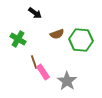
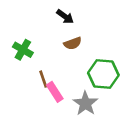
black arrow: (35, 13) -> (65, 17), moved
green hexagon: (81, 40) -> (103, 74), moved

